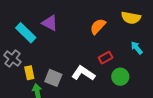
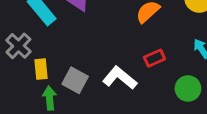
green circle: (120, 77) -> (188, 88), moved

